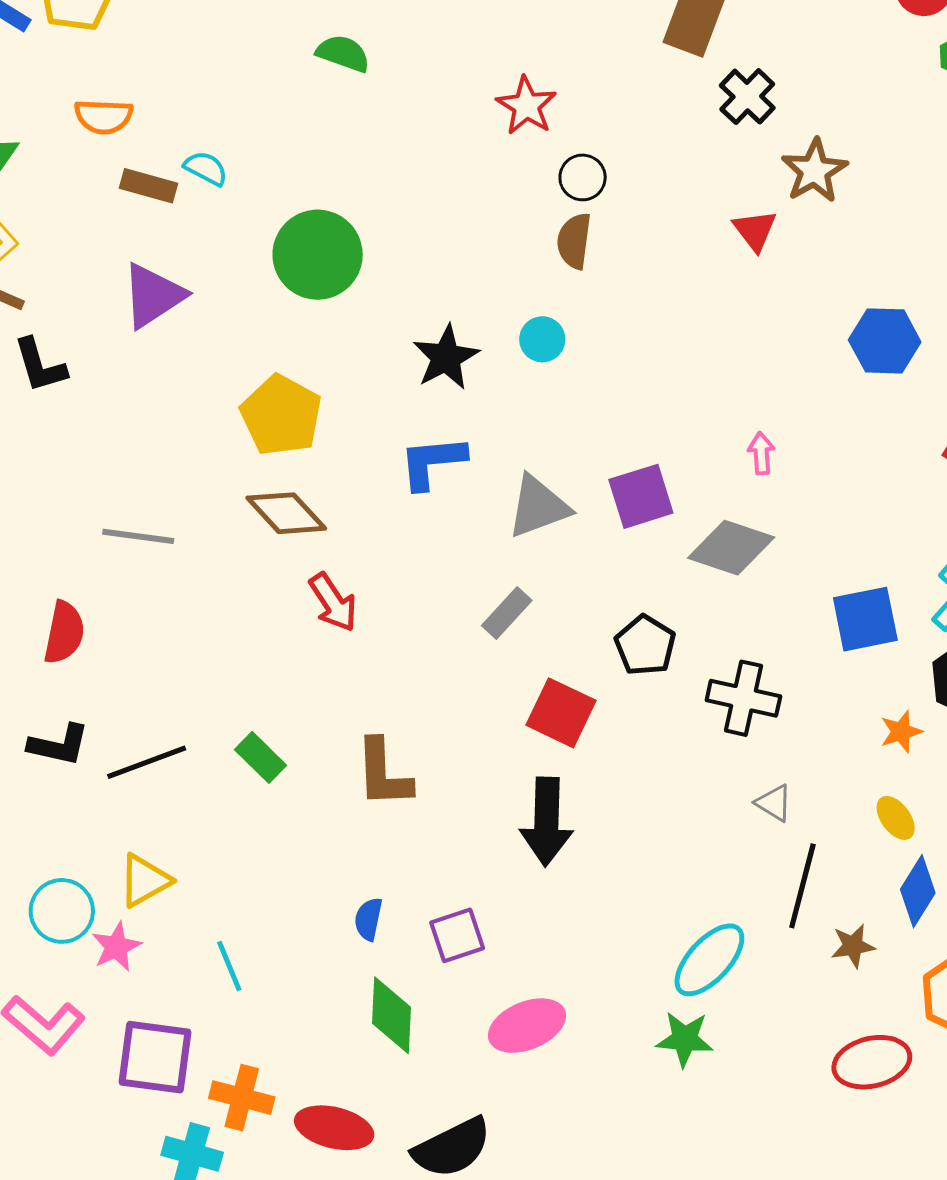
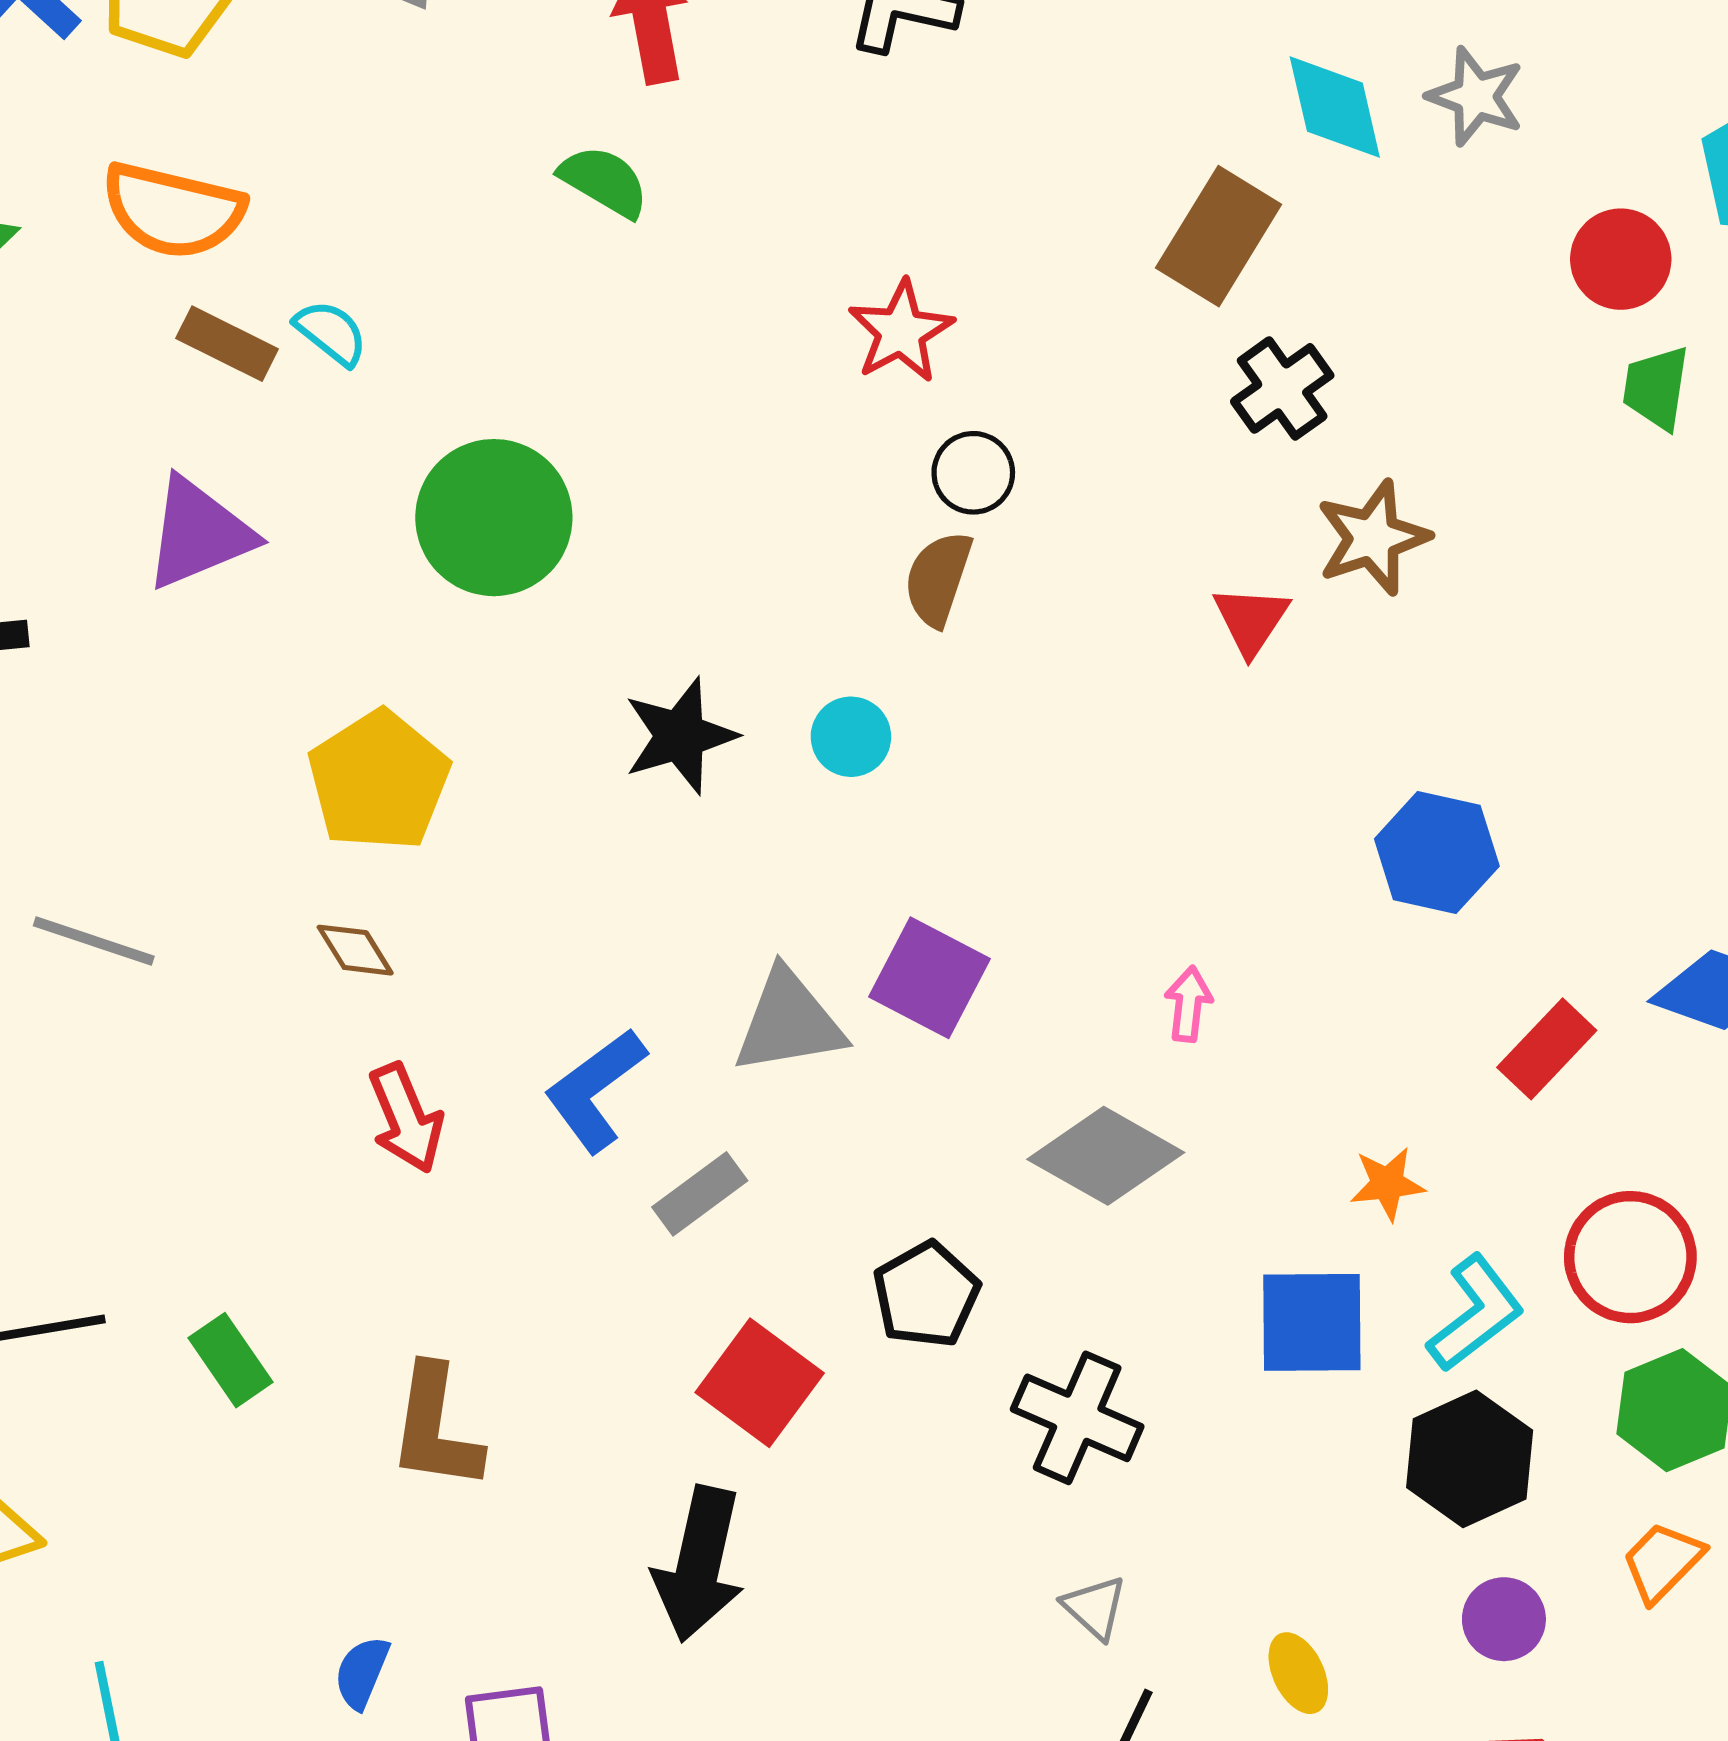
orange semicircle: (104, 116) -> (173, 210), size x1.4
blue L-shape: (432, 462) -> (595, 1090), moved, turned -42
purple square: (641, 496) -> (930, 978), moved, turned 34
brown diamond: (286, 513) -> (355, 950), size x0.6
orange star: (901, 732) -> (1387, 1184), moved

